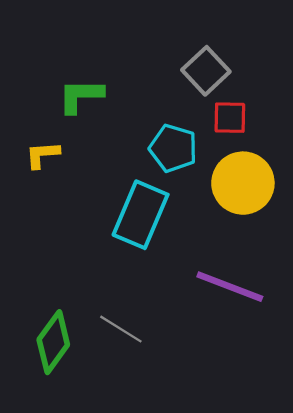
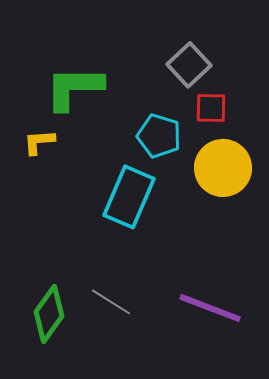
green L-shape: (81, 96) -> (74, 88), size x1.4
purple line: (230, 287) -> (210, 308), moved

